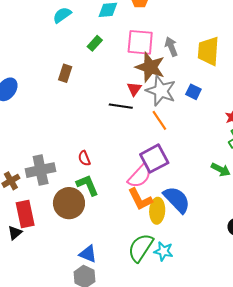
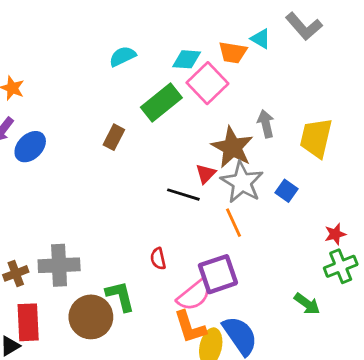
pink square: (140, 42) -> (207, 83), moved, turned 32
green rectangle: (95, 43) -> (161, 102), size x1.8
red semicircle: (84, 158) -> (158, 259), moved

